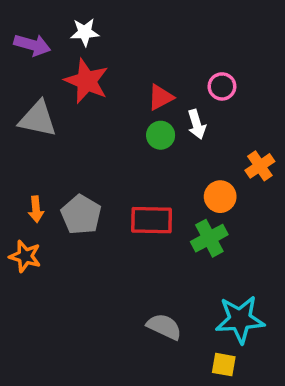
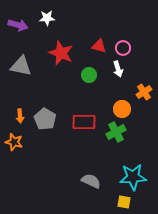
red star: (87, 81) -> (61, 53), moved
red triangle: (161, 97) -> (99, 46), moved, turned 42
white arrow: (197, 124) -> (118, 69), moved

